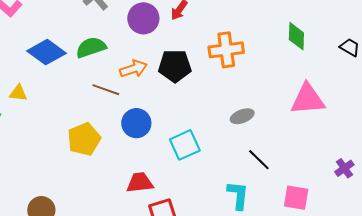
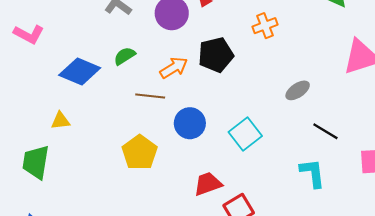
green semicircle: (91, 47) -> (125, 56), size x0.7
orange cross: (226, 50) -> (265, 26), size x0.7

